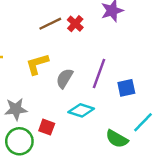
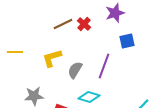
blue square: (126, 88) -> (127, 41), moved

